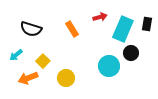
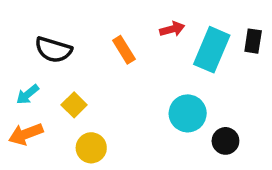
black circle: (131, 53) -> (225, 141), moved
orange arrow: (28, 78) -> (26, 134), moved
yellow circle: (66, 78) -> (91, 148), moved

